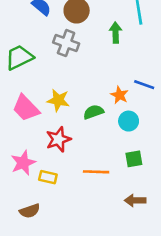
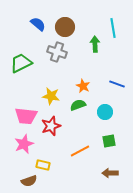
orange star: (119, 95) -> (83, 86), moved
pink trapezoid: (26, 108) -> (26, 116), moved, turned -40
orange line: (96, 172) -> (80, 151), turned -30
yellow rectangle: (48, 177) -> (43, 165), moved

